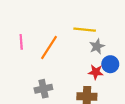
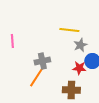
orange line: (49, 47) -> (37, 76), moved
gray cross: (43, 89) -> (42, 61), moved

